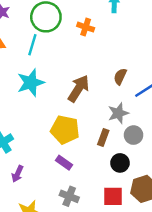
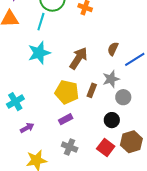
brown rectangle: (103, 138) -> (92, 90), moved
purple rectangle: (64, 163) -> (66, 119), turned -64
purple arrow: (17, 174) -> (27, 128), turned -144
red square: (113, 196) -> (106, 148), turned 36

